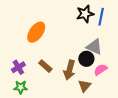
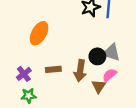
gray triangle: (94, 47) -> (111, 53), moved
brown rectangle: (45, 66) -> (53, 69), turned -40
pink semicircle: (100, 70) -> (110, 75), moved

